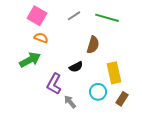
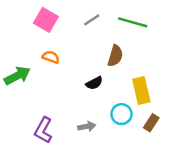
orange semicircle: (41, 38) -> (51, 57), moved
green arrow: (30, 60) -> (17, 76), moved
purple L-shape: (54, 84) -> (43, 130), moved
gray arrow: (70, 102) -> (87, 126), turned 120

